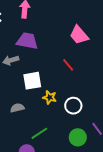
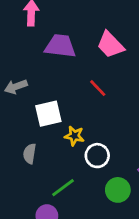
purple trapezoid: (27, 41) -> (60, 46), moved
white circle: (73, 106) -> (97, 156), moved
gray semicircle: (17, 108) -> (30, 154), turned -64

